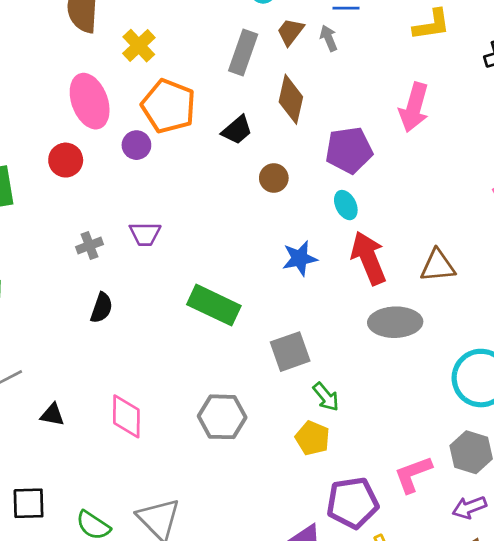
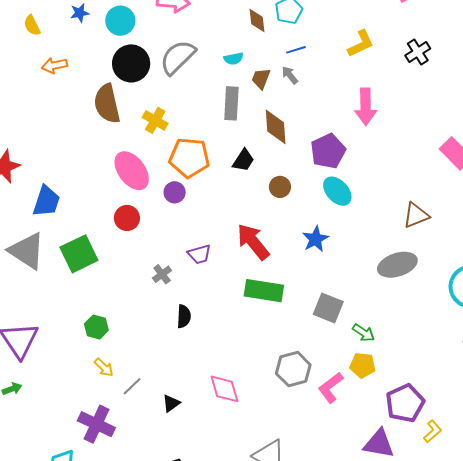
cyan ellipse: (346, 205) -> (337, 191), size x1.4
red arrow: (369, 258) -> (253, 242), moved
gray square: (290, 352) -> (328, 308), turned -32
black triangle: (52, 415) -> (171, 403), turned -30
pink L-shape: (413, 474) -> (331, 388), moved

